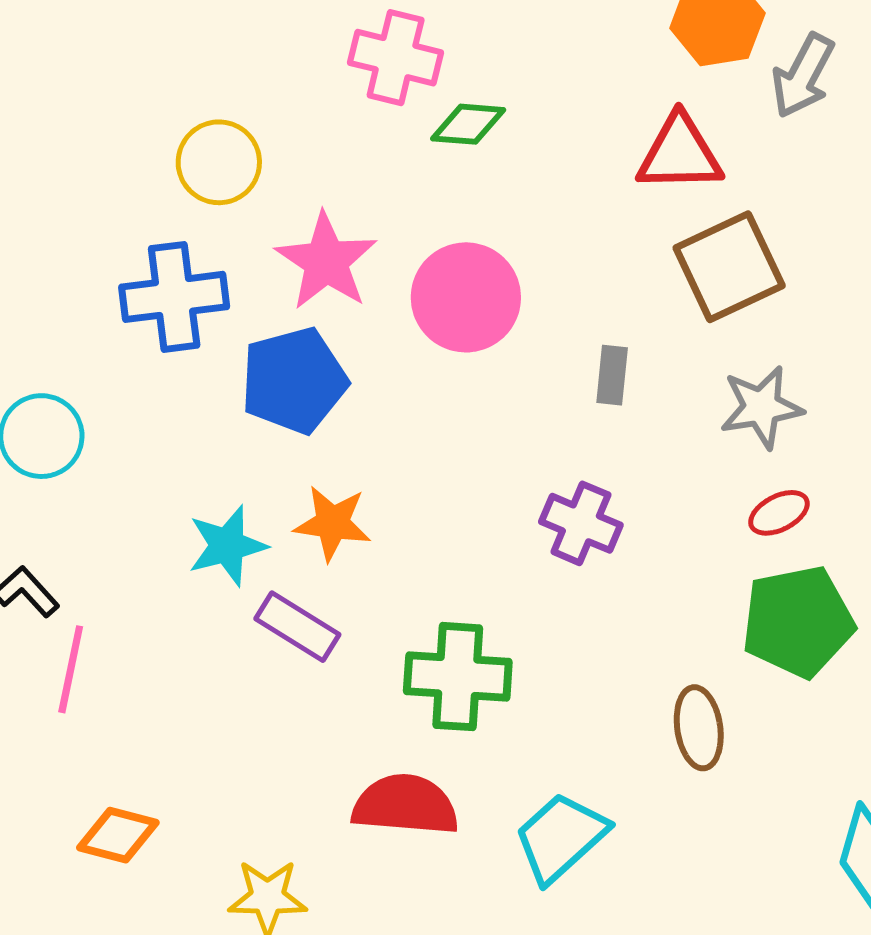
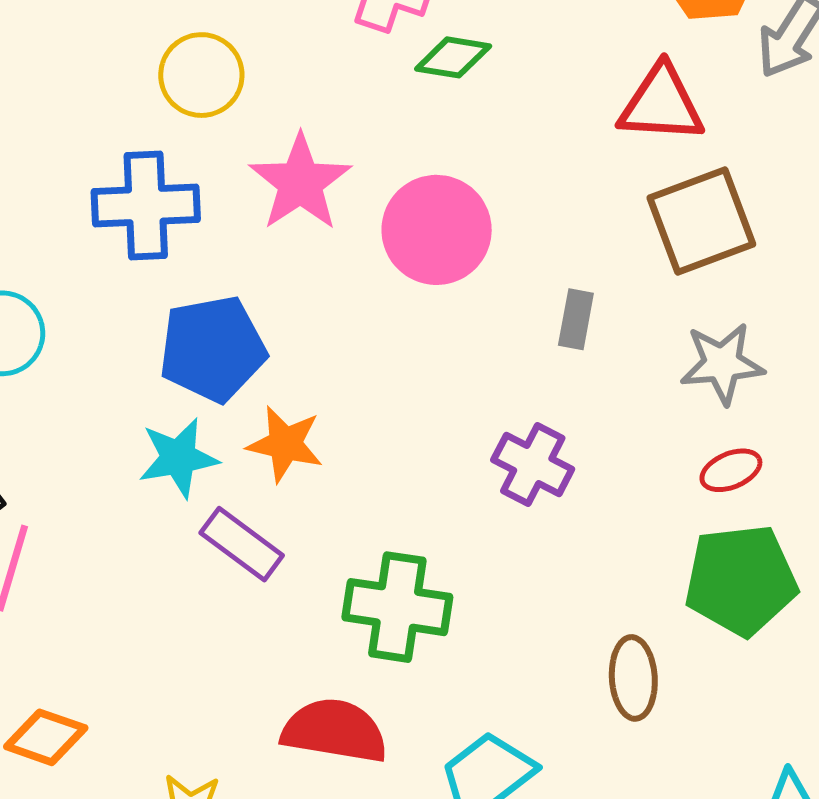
blue pentagon: (294, 380) -> (213, 349), moved

